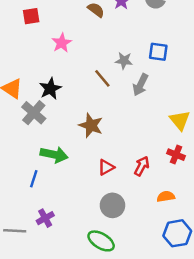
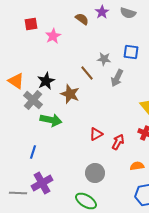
pink star: (62, 43) -> (53, 36), moved
brown star: (91, 125) -> (70, 94), moved
green arrow: (54, 155) -> (51, 120), moved
red triangle: (106, 167) -> (96, 134), moved
purple cross: (45, 218) -> (42, 183), size x1.5

